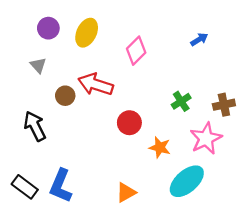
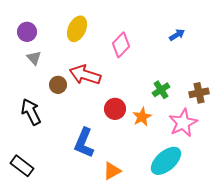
purple circle: (48, 28) -> (27, 32), moved
orange star: (160, 147) -> (142, 117), moved, turned 30
blue L-shape: (61, 186) -> (84, 143), moved

